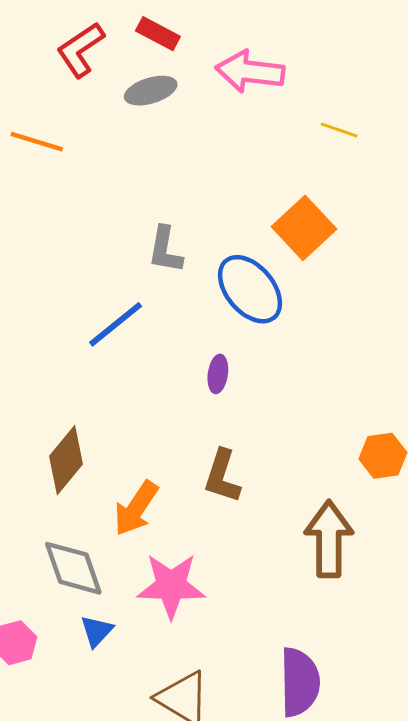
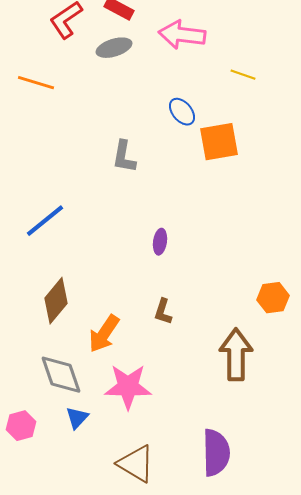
orange square: (304, 228) -> (219, 142), turned 33
blue ellipse: (250, 289) -> (182, 112), moved, size x0.6
blue line: (116, 324) -> (45, 221), moved
brown L-shape: (222, 476) -> (163, 312), size x0.7

